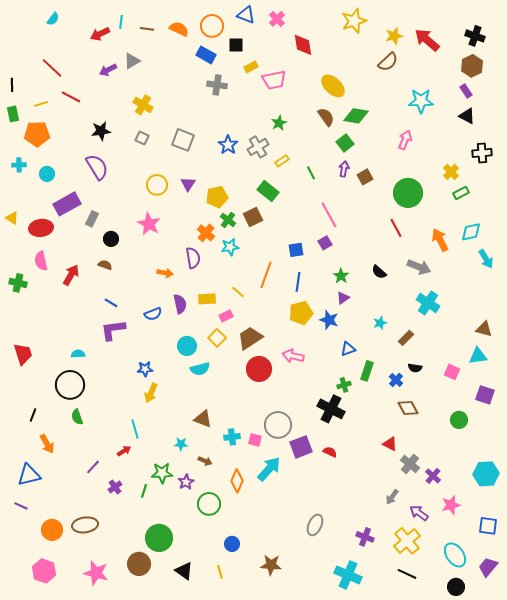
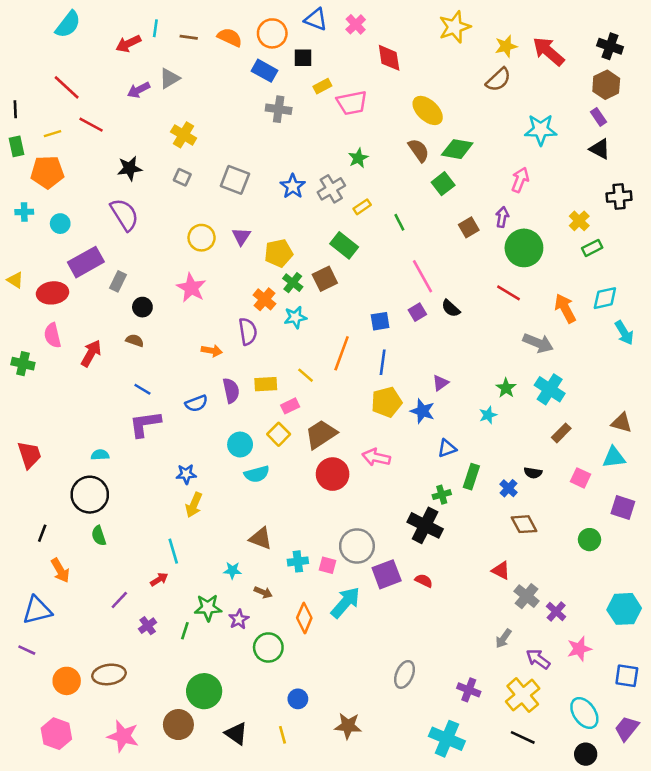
cyan semicircle: (53, 19) -> (68, 24), size x1.6
purple arrow: (344, 169) -> (502, 217), moved
red line: (396, 228) -> (509, 293), turned -30
black semicircle: (379, 272) -> (451, 308), moved
green star: (341, 276) -> (506, 388), moved
brown rectangle: (406, 338) -> (561, 433), moved

